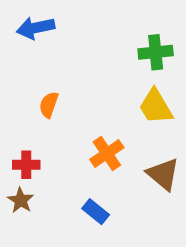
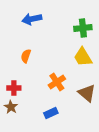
blue arrow: (36, 28) -> (32, 19), moved
blue rectangle: (96, 212) -> (51, 113), turned -64

